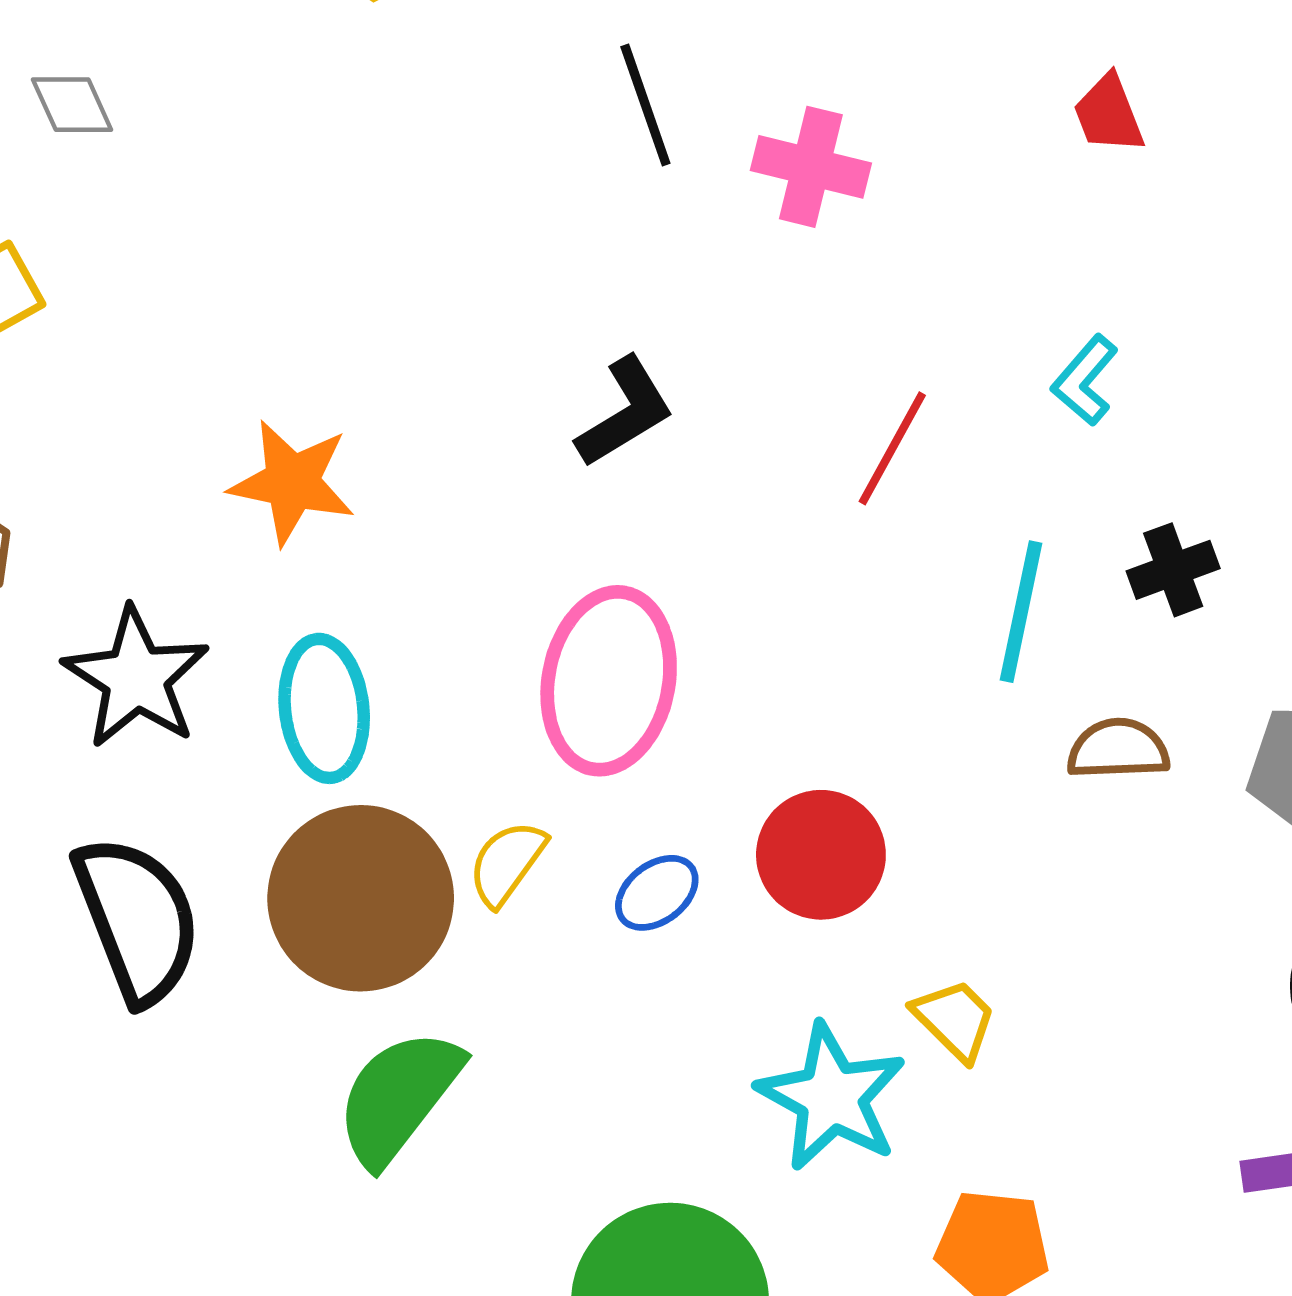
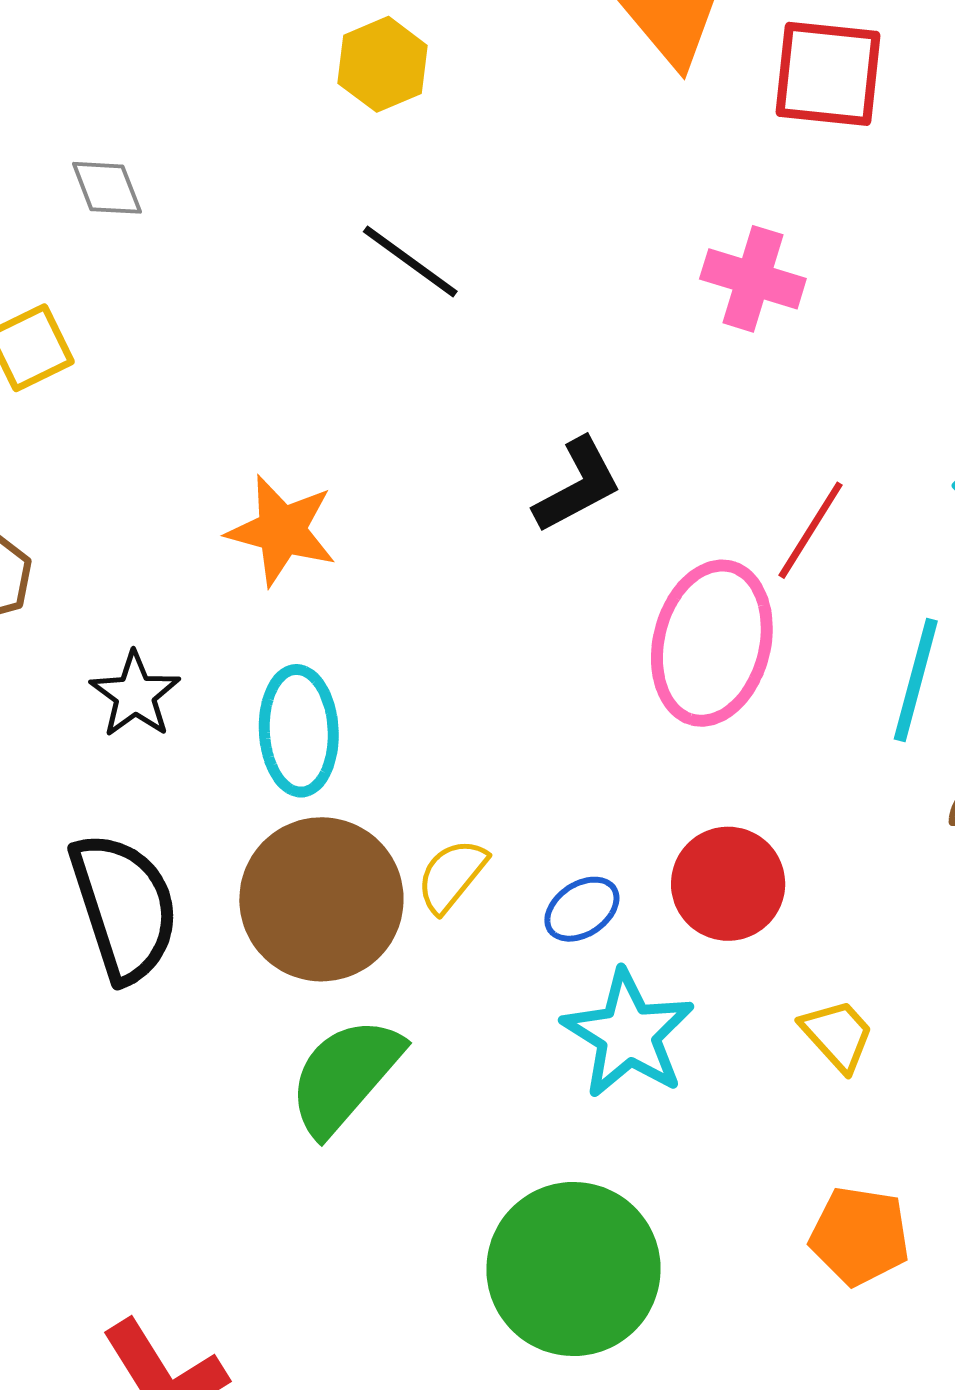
black line: (645, 105) -> (410, 262), moved, turned -38
black star: (136, 678) -> (135, 695), size x0.7
pink ellipse: (609, 681) -> (712, 643), moved
cyan star: (831, 1097) -> (628, 1034), moved

